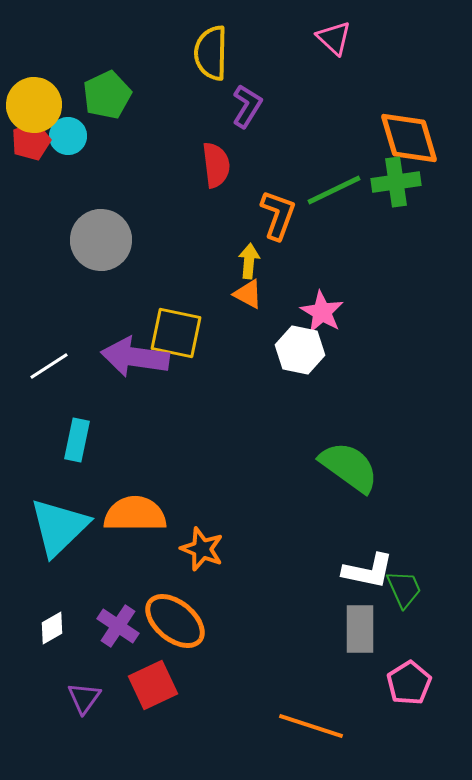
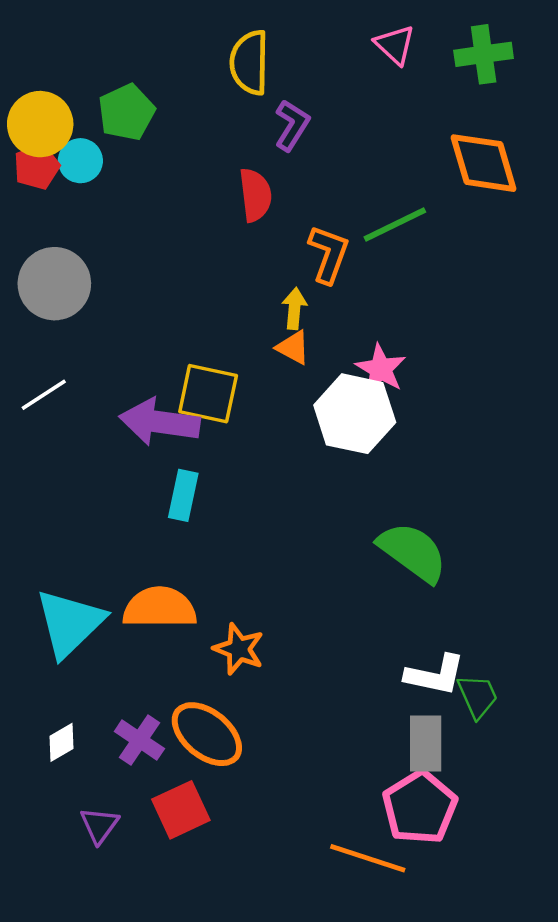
green cross: (396, 182) -> (484, 54), moved
gray circle: (101, 240) -> (54, 284), moved
white hexagon: (300, 350) -> (355, 414), size x1.4
white line: (49, 366) -> (44, 395), moved
cyan rectangle: (77, 440) -> (183, 495), moved
pink pentagon: (409, 683) -> (420, 807), moved, size x1.4

